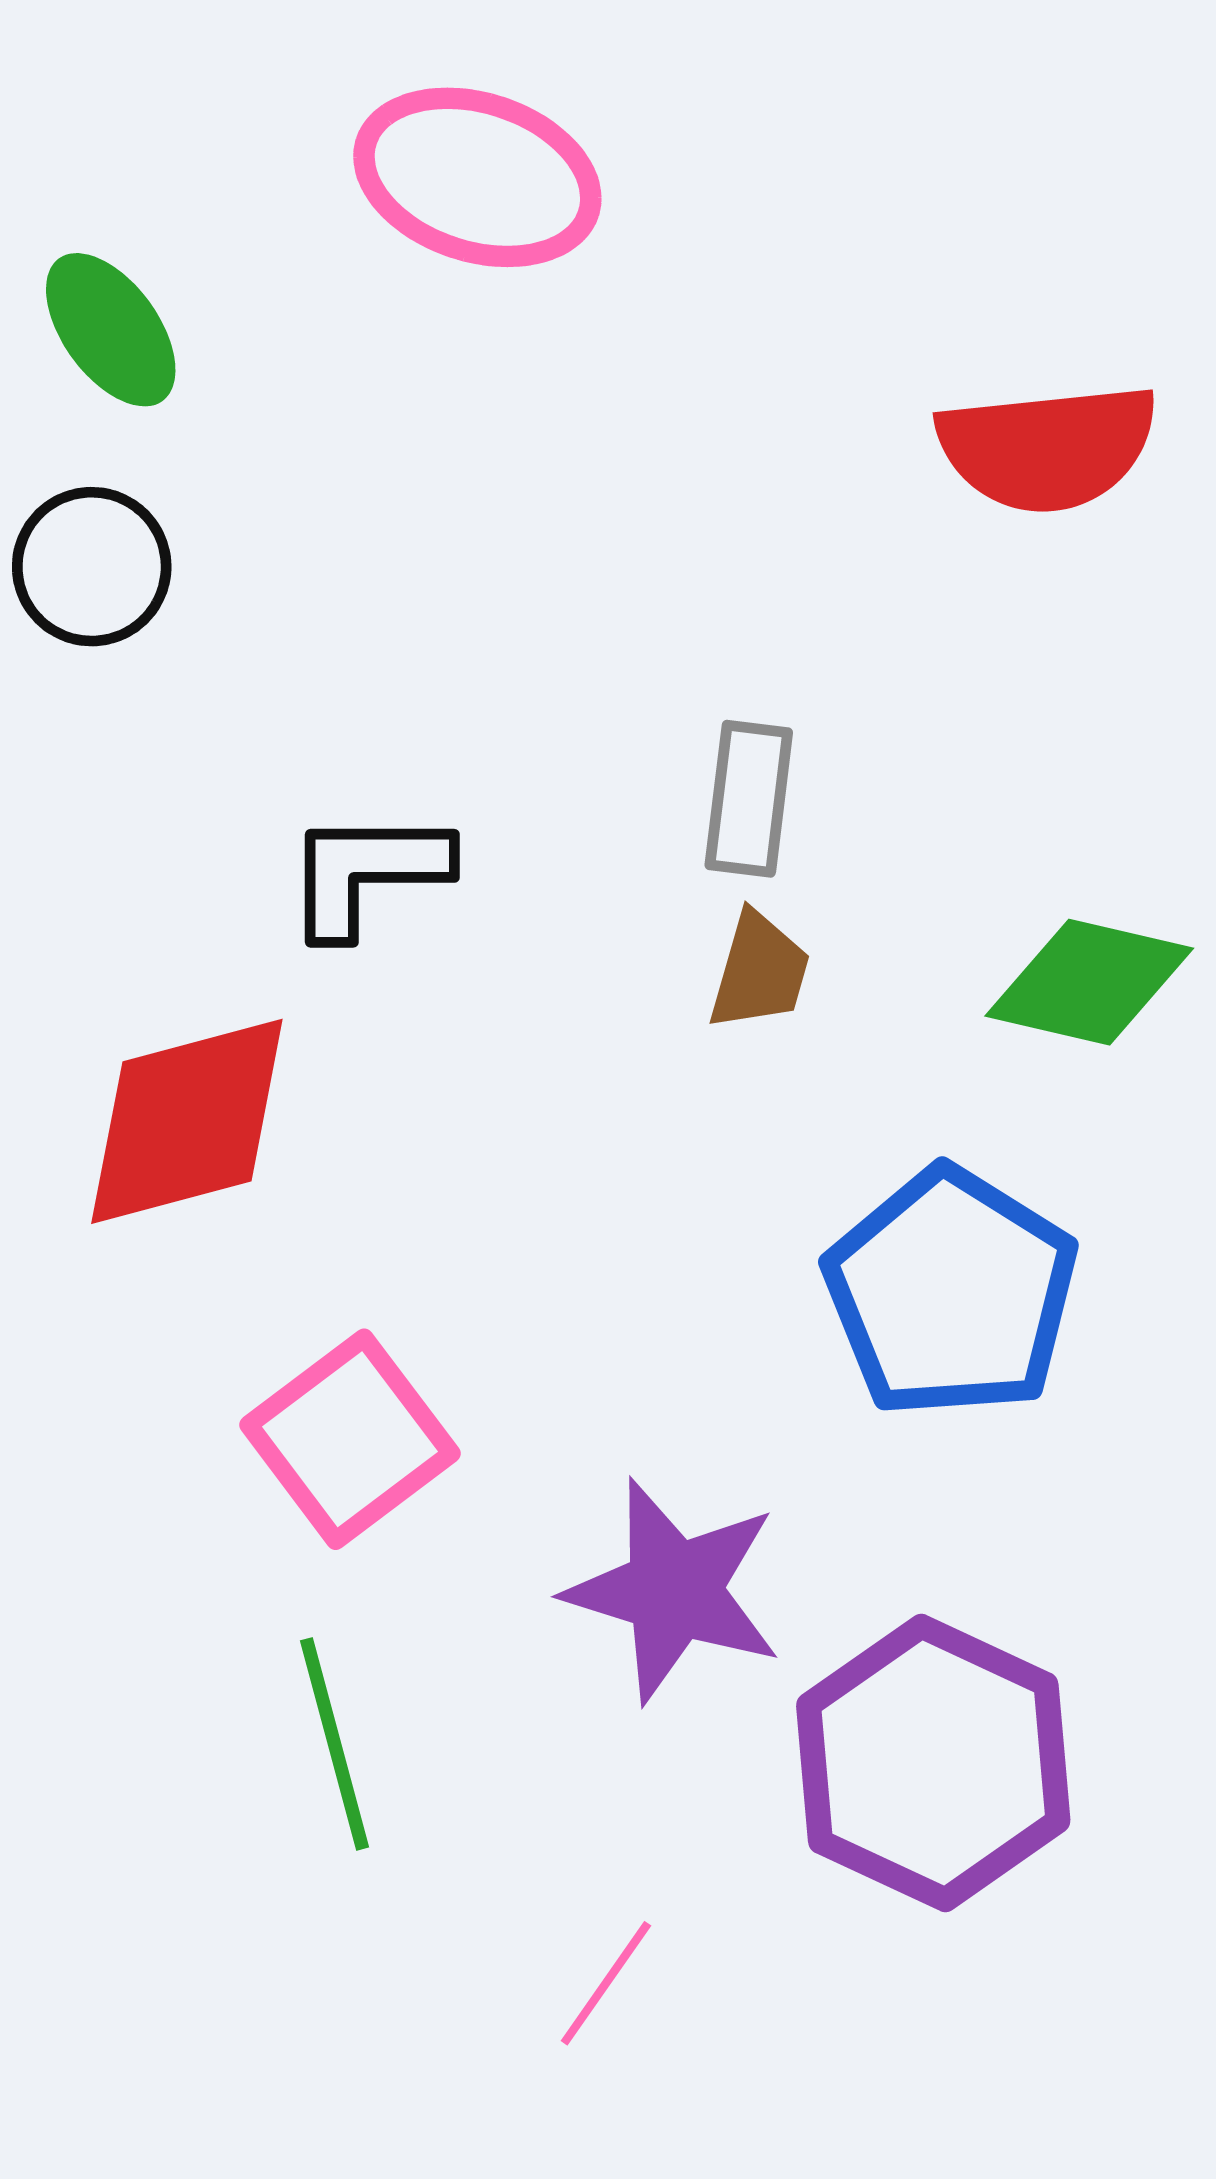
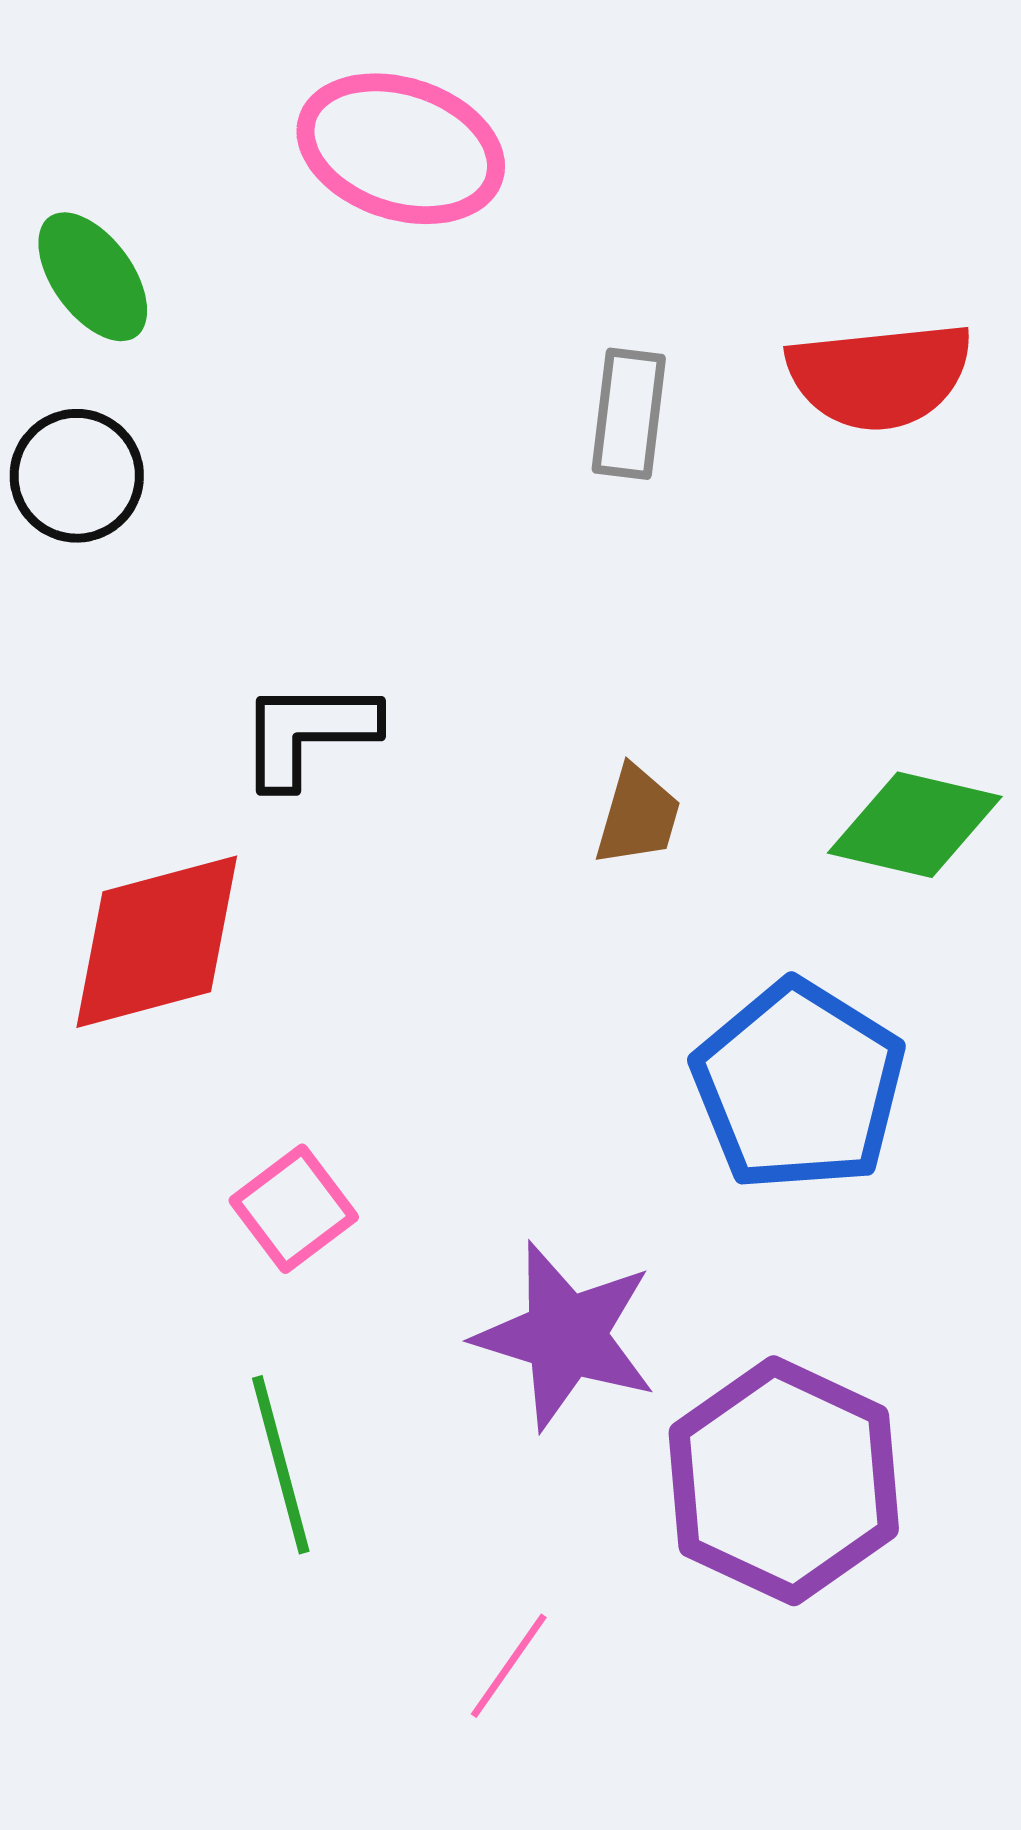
gray rectangle: (749, 799) -> (629, 414), moved
pink square: (350, 1439) -> (294, 1209), size x0.7

